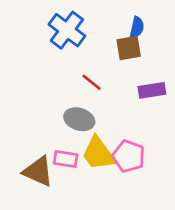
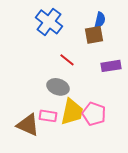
yellow trapezoid: (98, 154) -> (72, 112), turned -132

